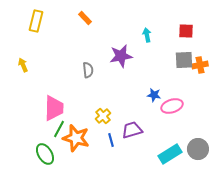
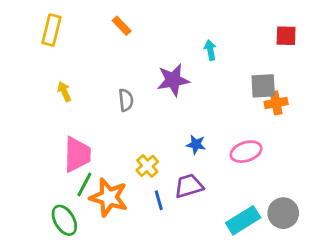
red square: (186, 31) -> (286, 36), moved
yellow arrow: (23, 65) -> (64, 92), moved
orange cross: (200, 65) -> (276, 103), moved
blue star: (154, 95) -> (196, 144), moved

